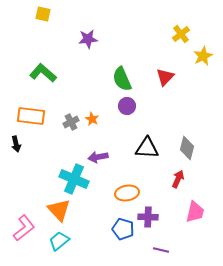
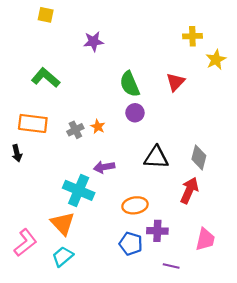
yellow cross: (181, 34) -> (192, 36), turned 36
red arrow: (178, 179) -> (189, 190), size x1.4
pink trapezoid: (195, 212) -> (205, 239), moved

